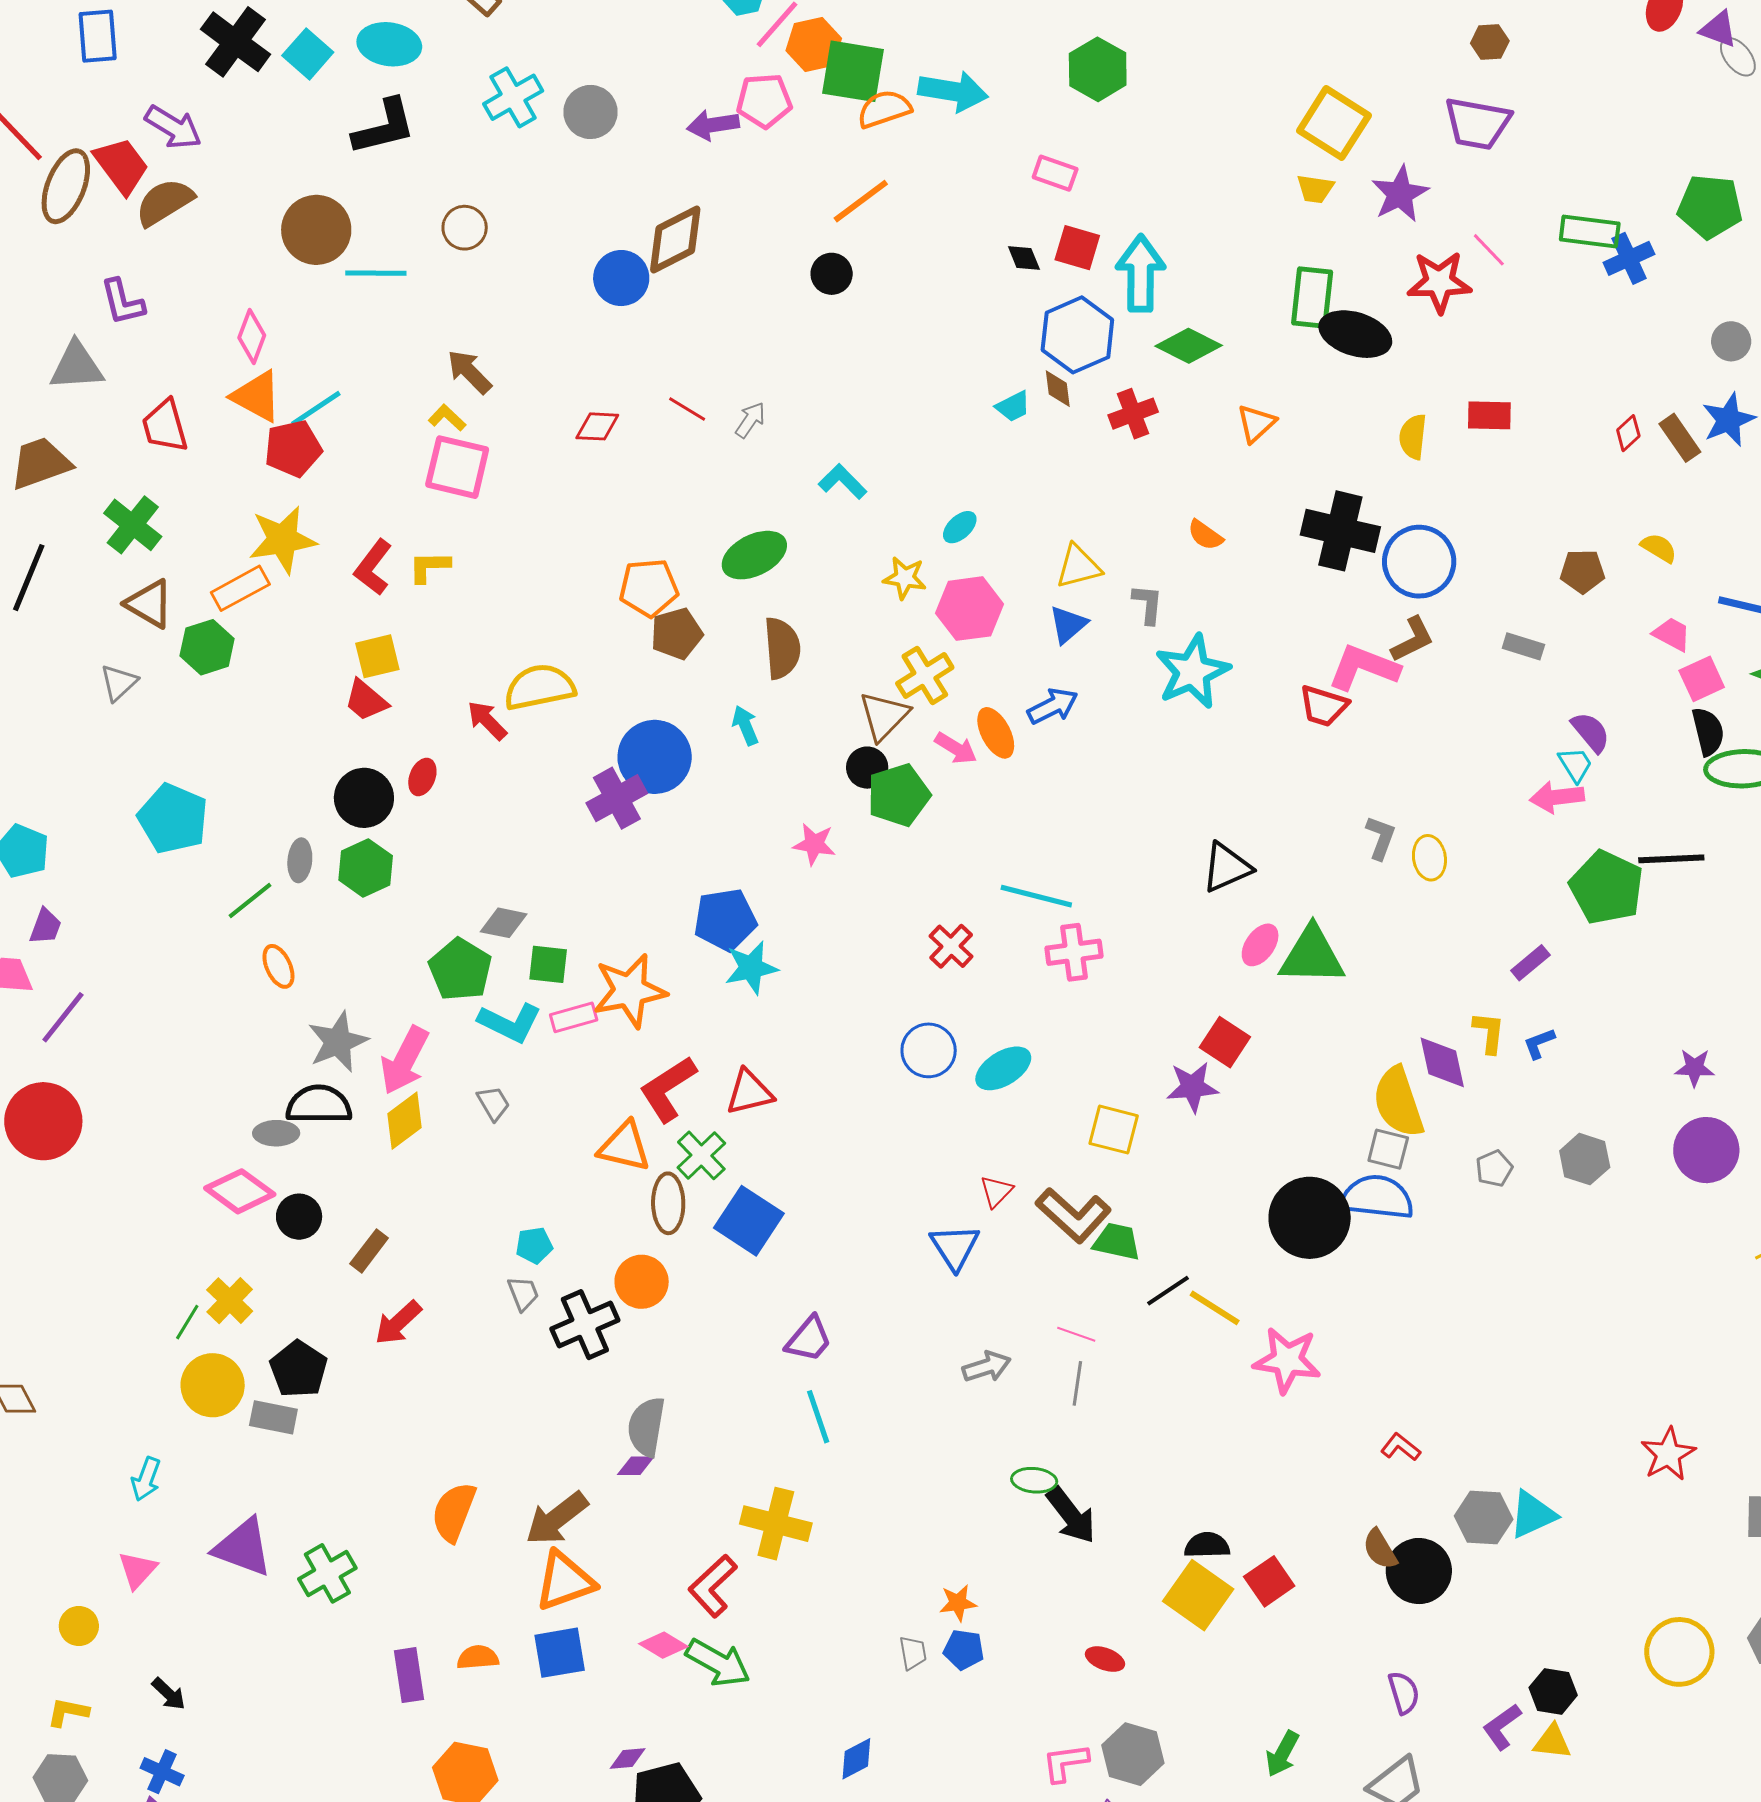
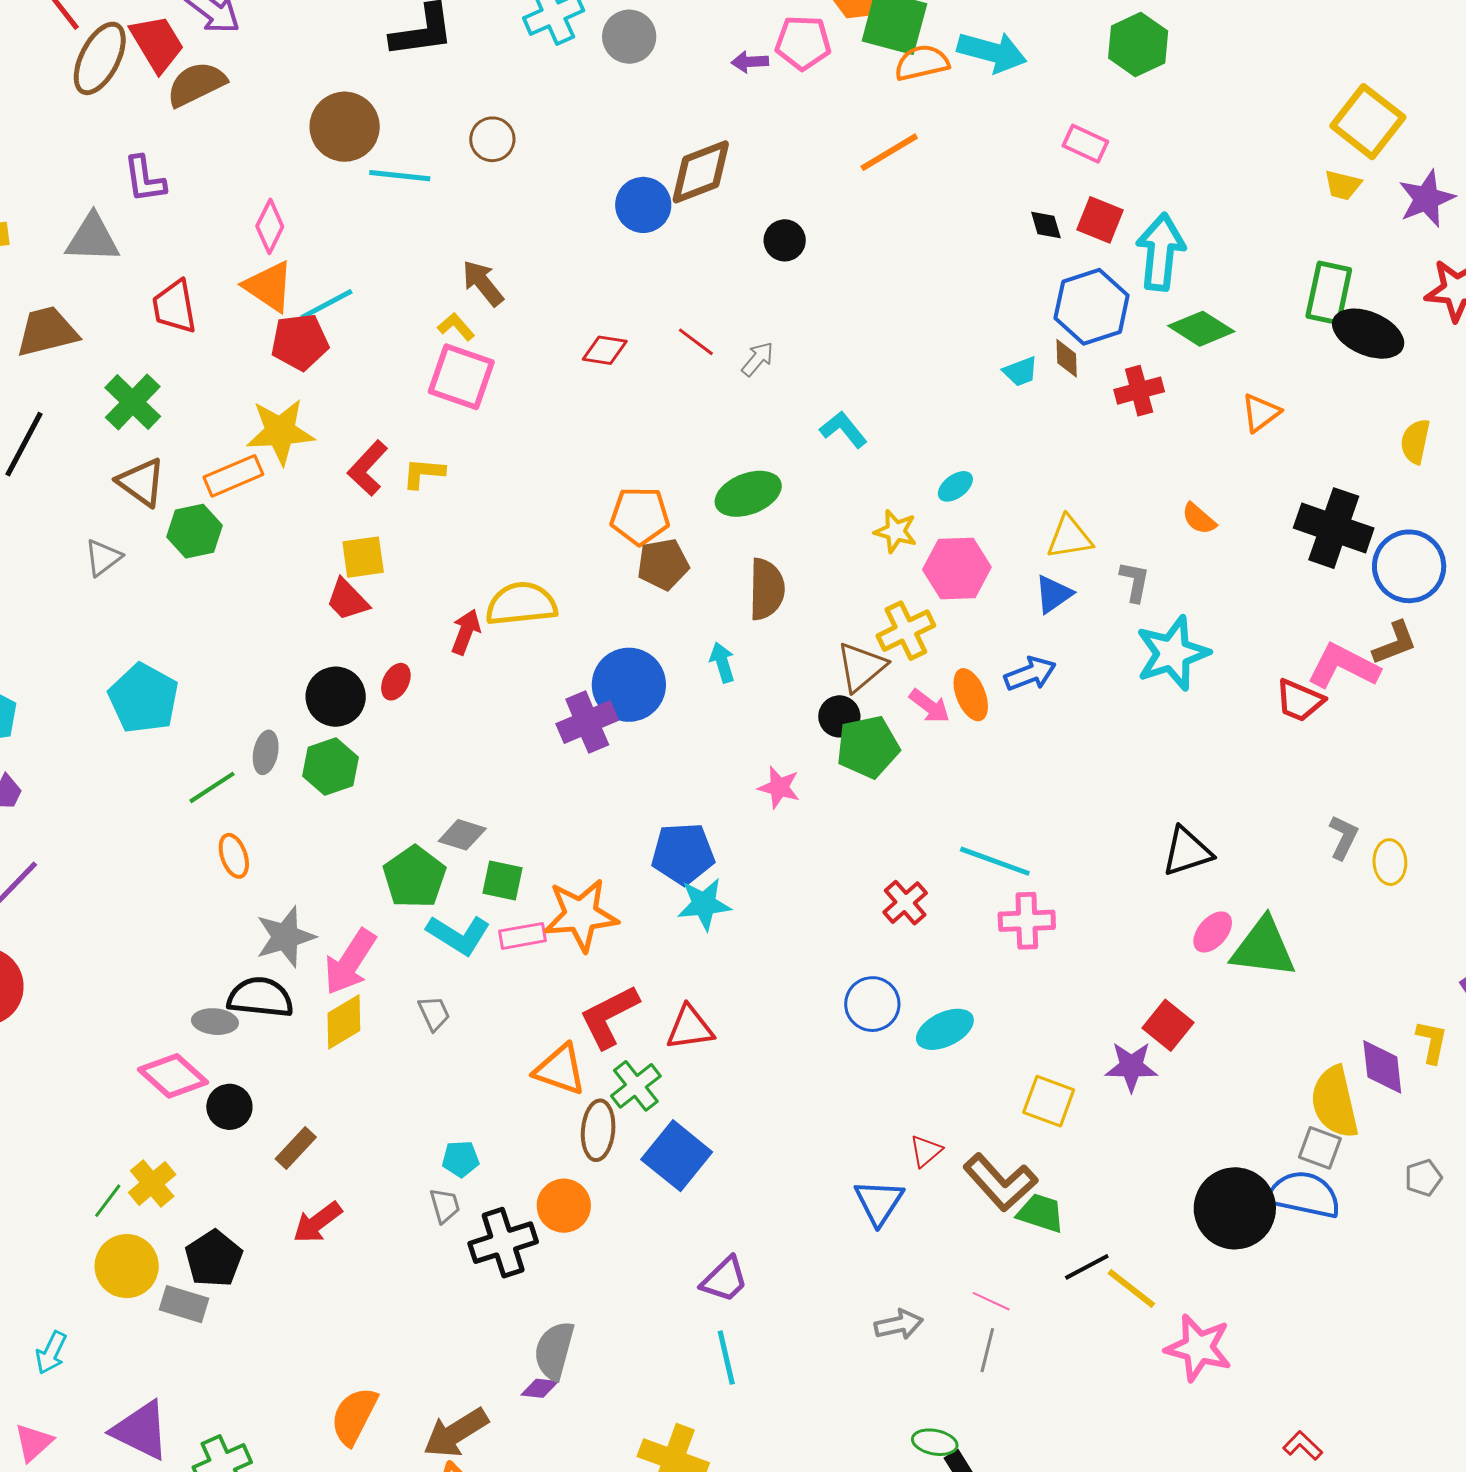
purple arrow: (713, 125) -> (750, 62), size x0.7
black circle: (832, 274) -> (785, 240), moved
red arrow: (487, 721) -> (466, 632), turned 60

